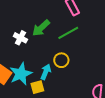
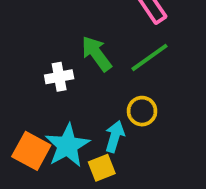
green arrow: (41, 28) -> (96, 54), turned 102
white cross: (20, 38) -> (59, 77), turned -32

